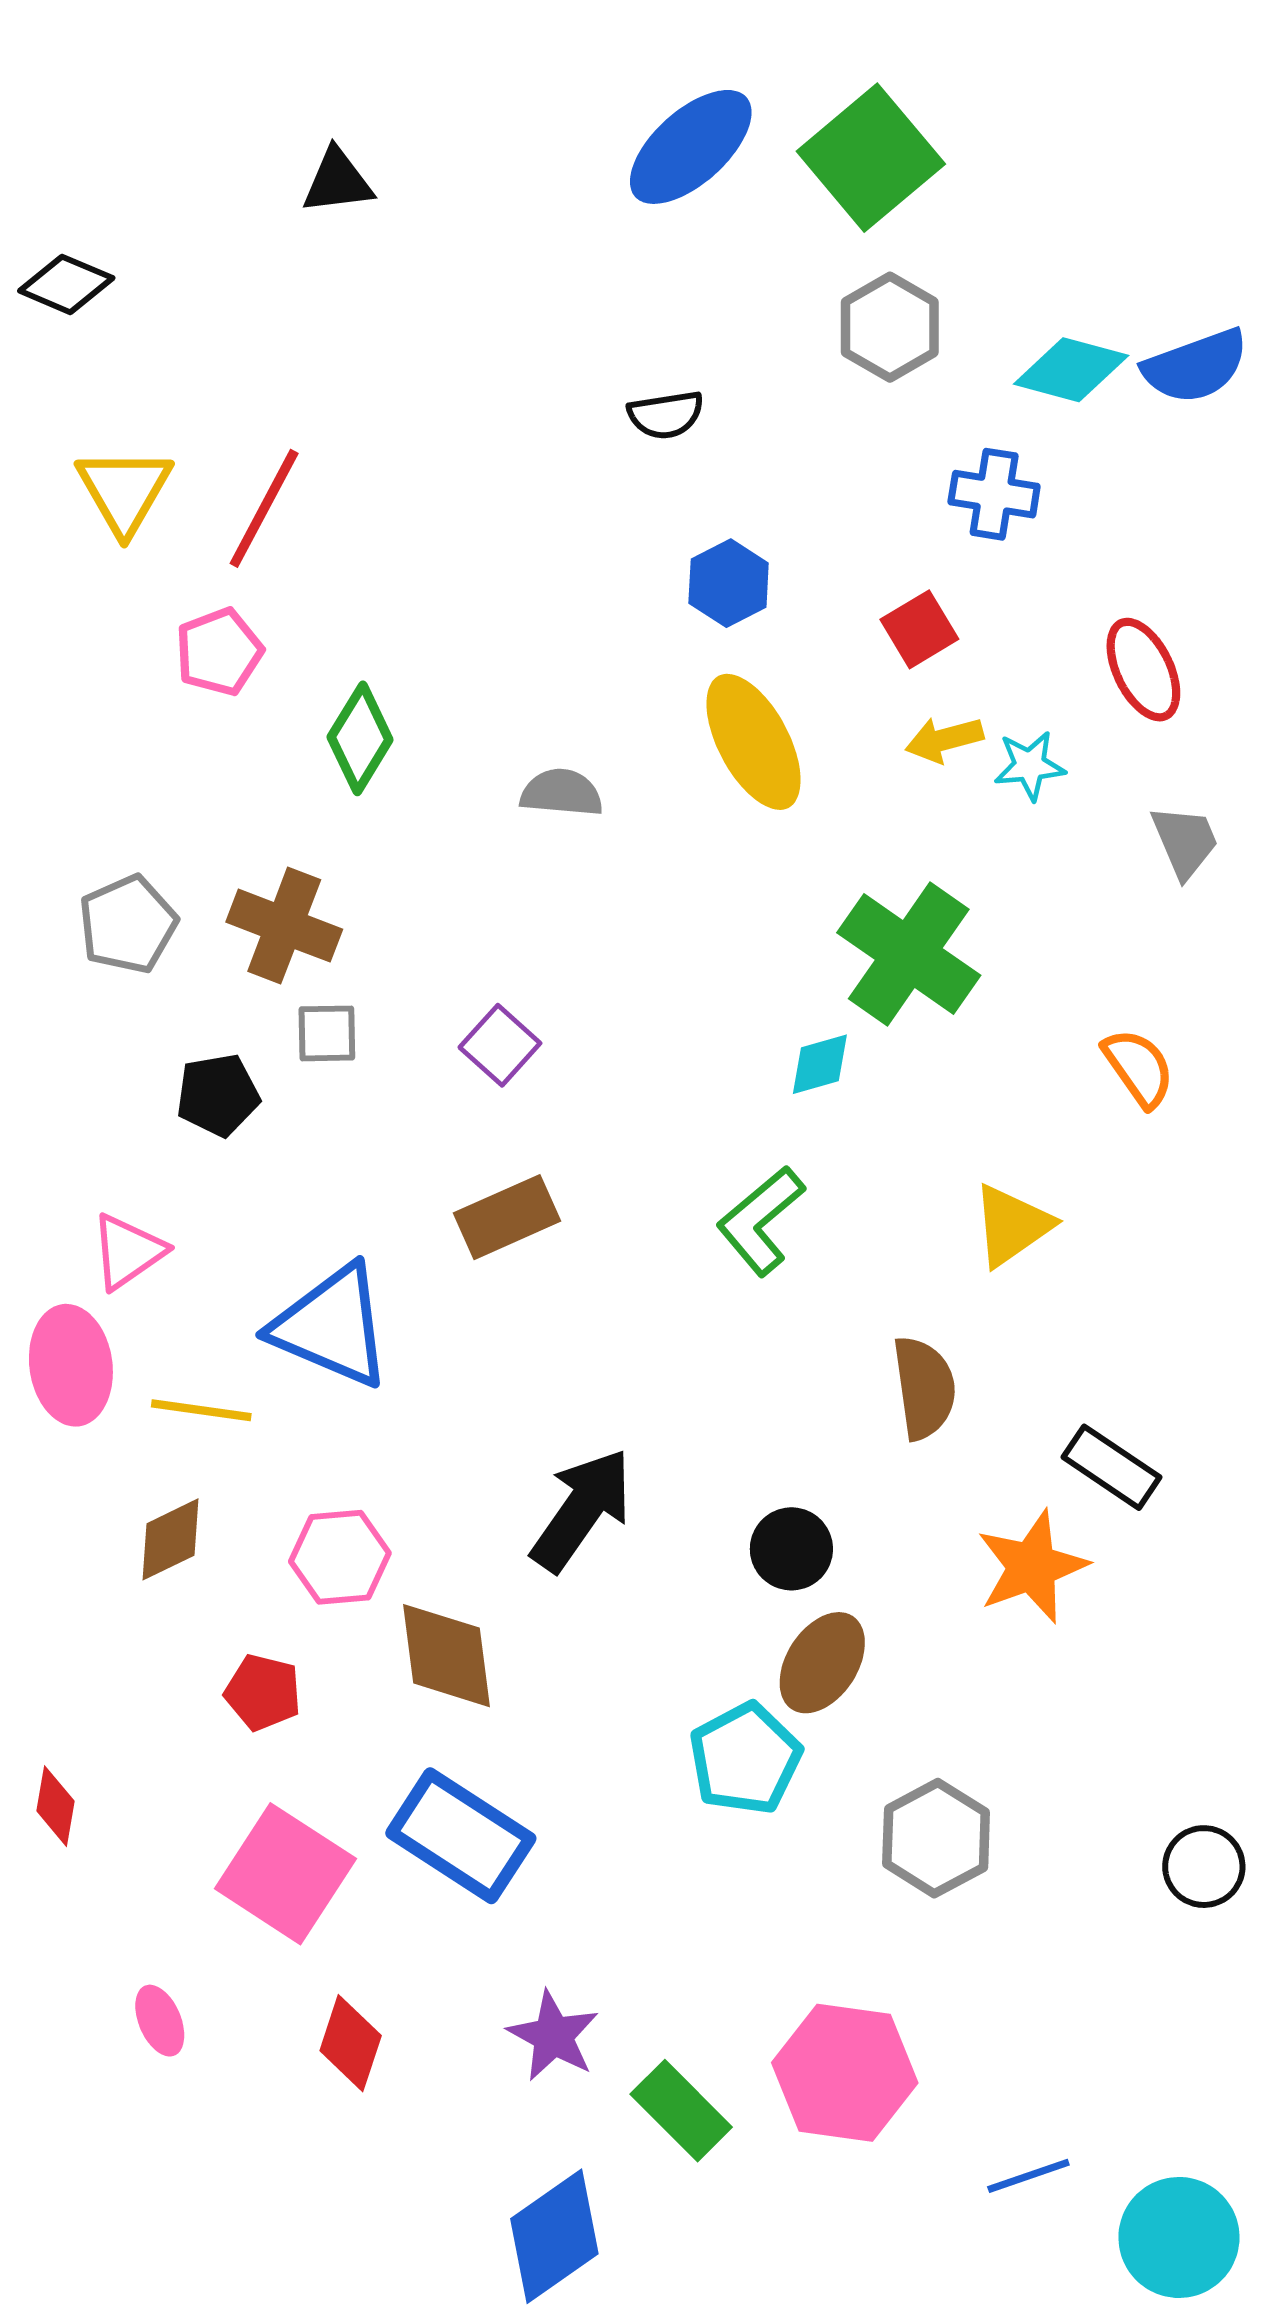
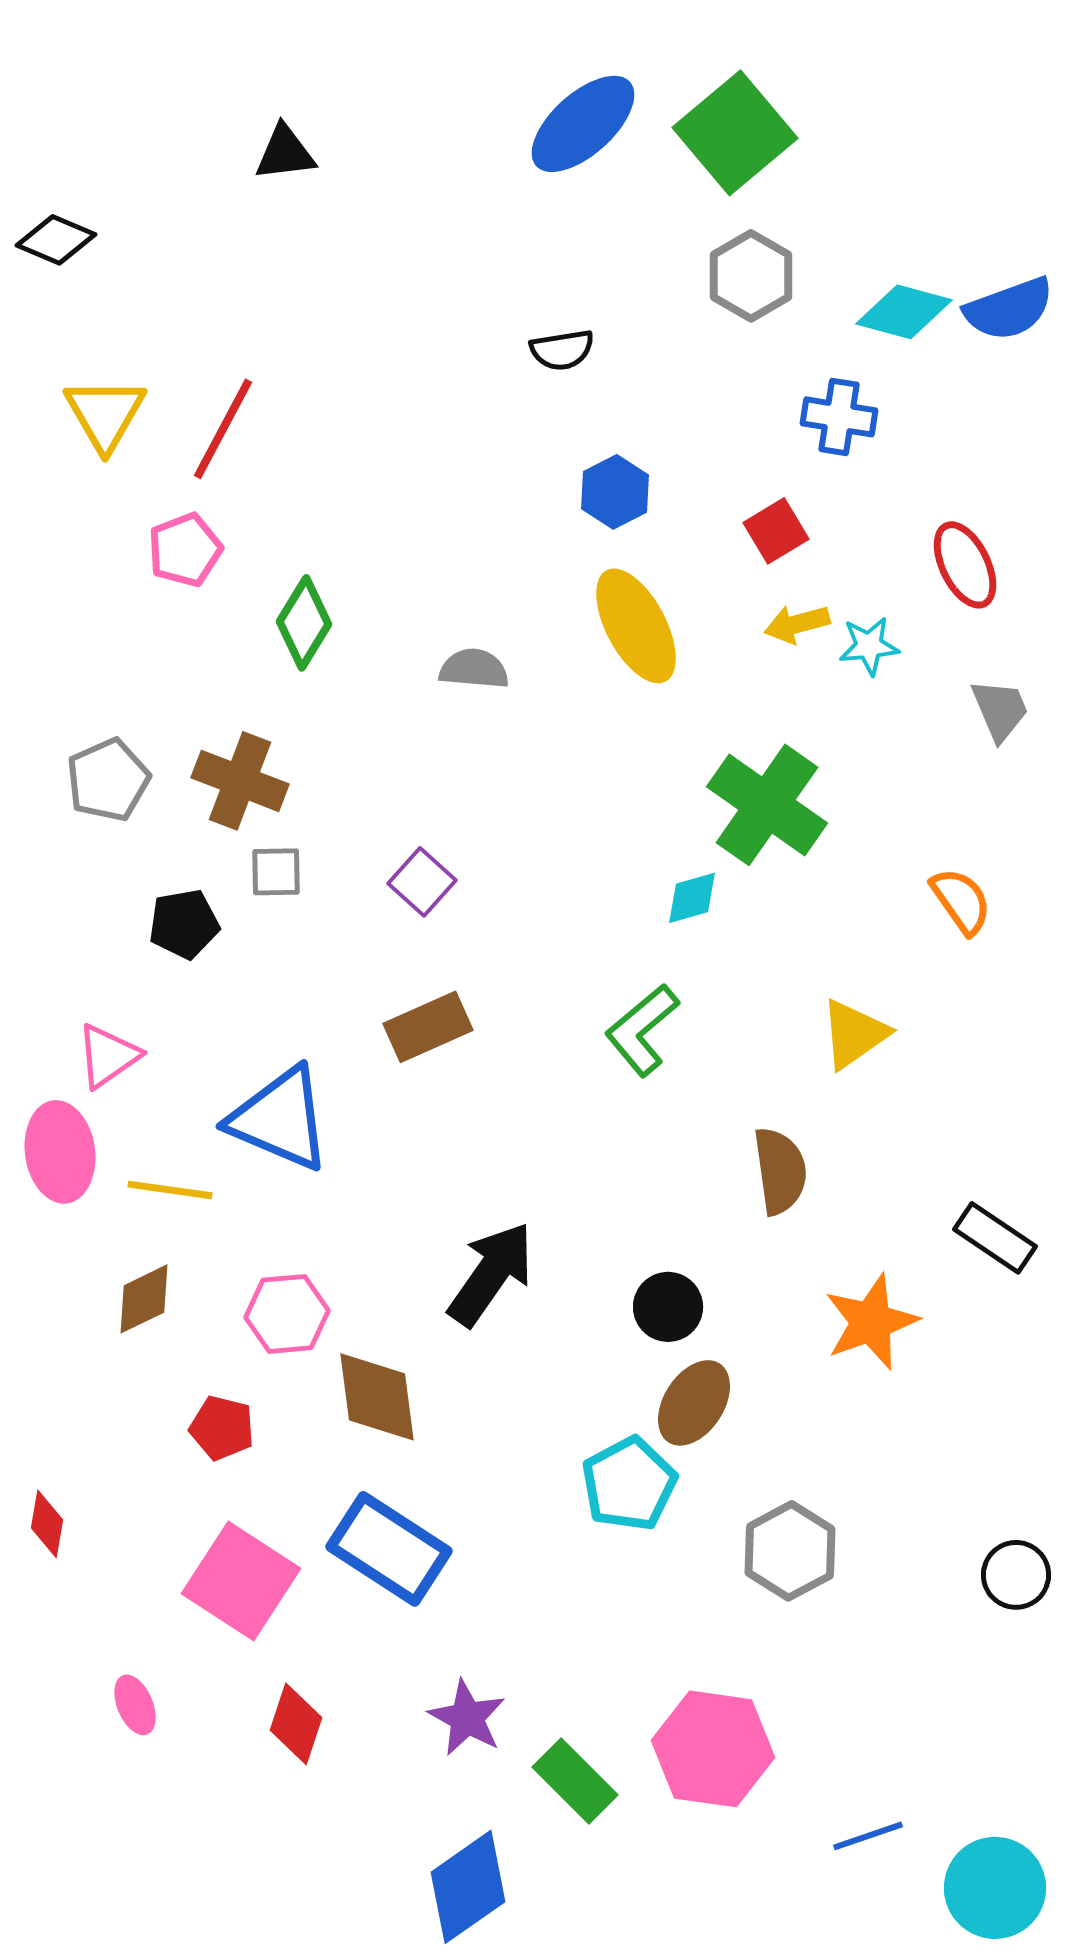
black rectangle: (1111, 1467) -> (995, 1238), moved

